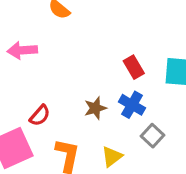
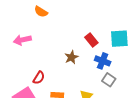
blue cross: (132, 105) -> (103, 61), moved
brown star: (95, 108) -> (72, 57), moved

